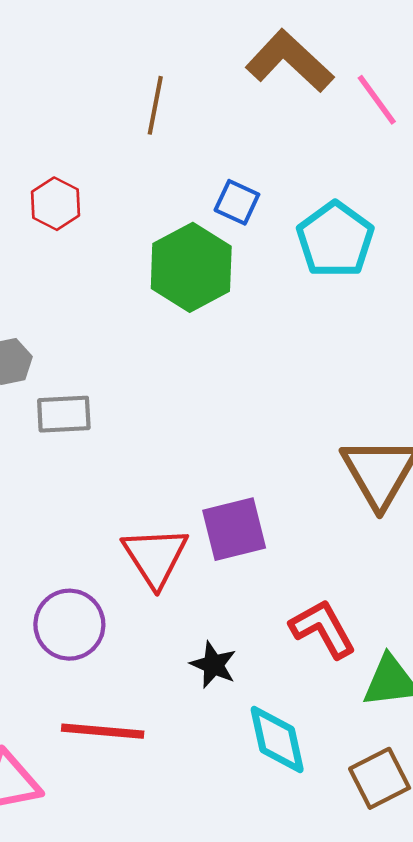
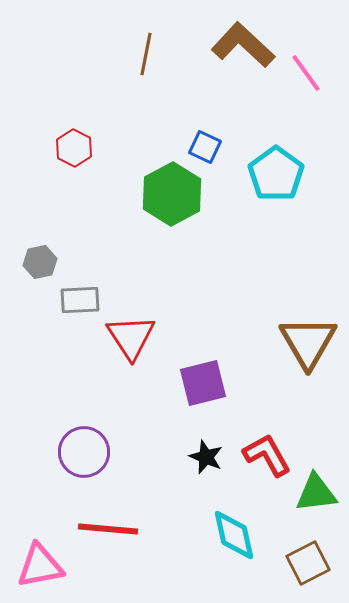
brown line: (155, 105) -> (146, 54), moved
red triangle: (155, 557) -> (131, 337), moved
black star: (213, 665) -> (206, 457), moved

